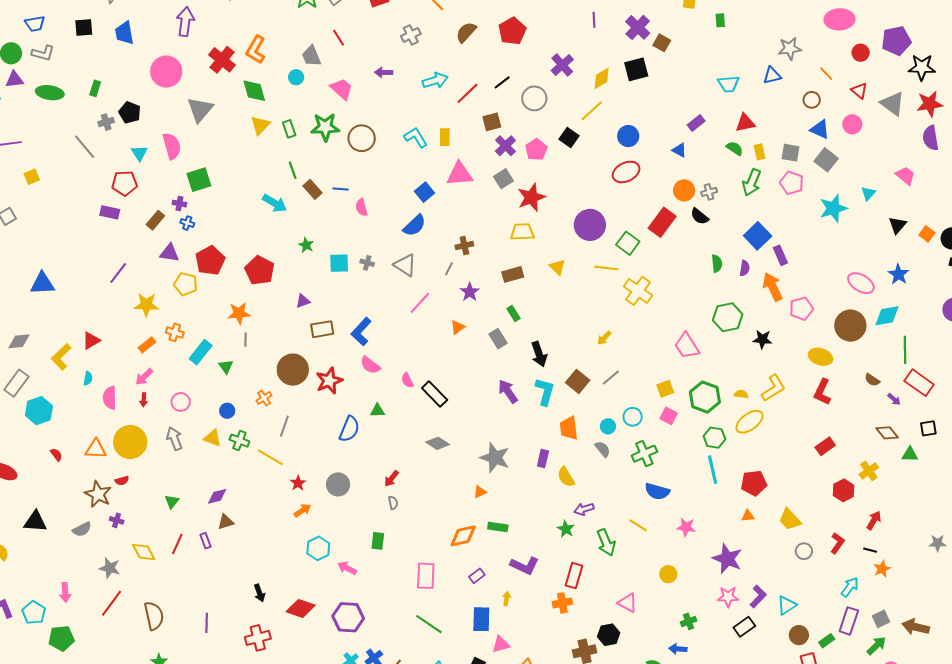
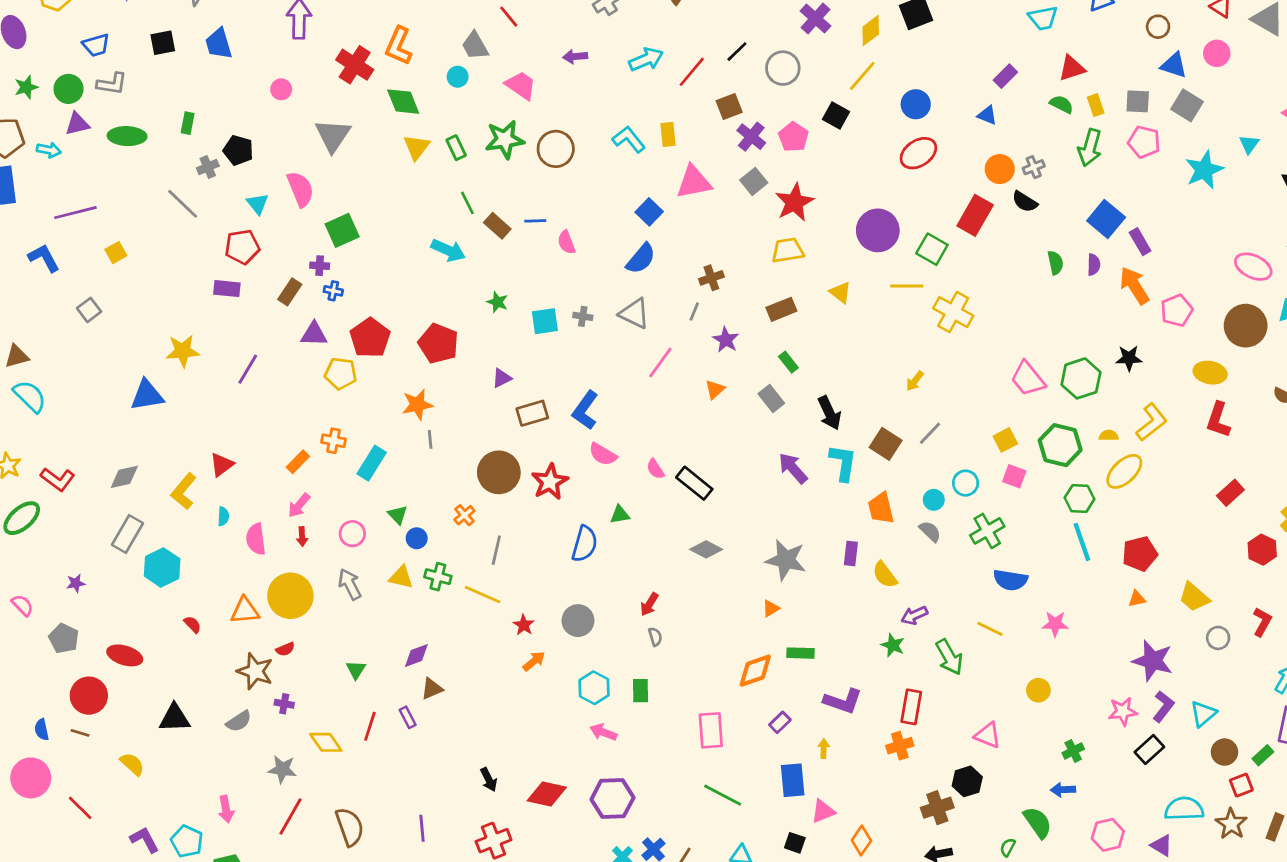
pink circle: (166, 72) -> (281, 89), size x0.5
yellow star: (146, 305) -> (183, 351), moved
green hexagon: (728, 317) -> (1081, 378), moved
green triangle: (226, 367) -> (398, 515), moved
cyan hexagon: (318, 548) -> (594, 688), moved
purple star: (727, 559) -> (1153, 661), moved

